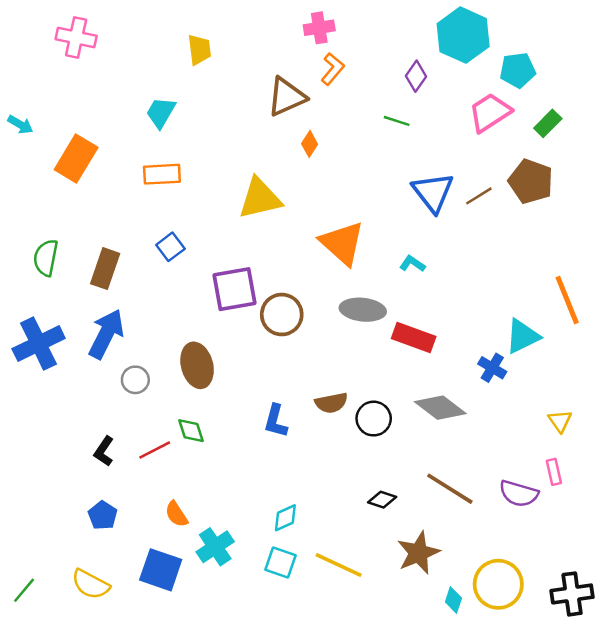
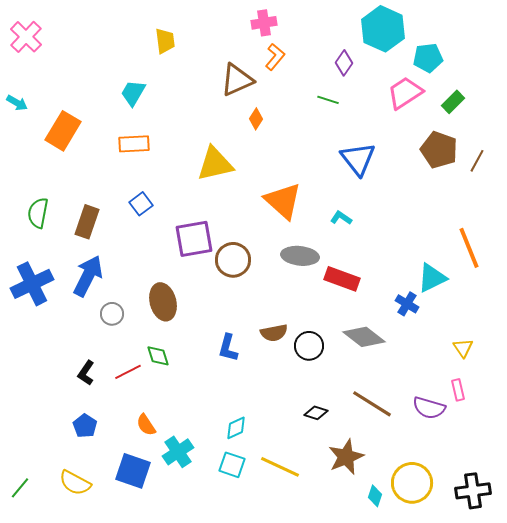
pink cross: (76, 37) -> (26, 37), moved, turned 32
brown line: (479, 196) -> (477, 161), moved, turned -30

